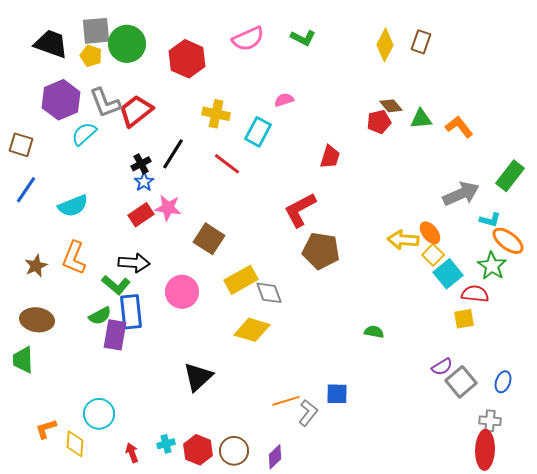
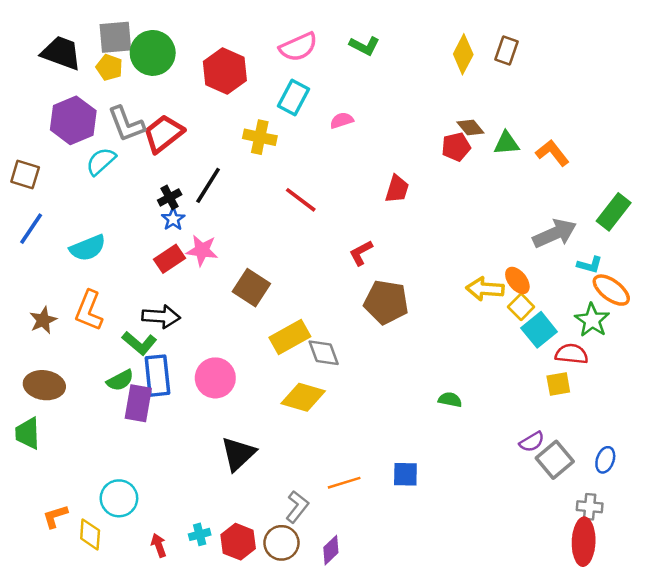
cyan rectangle: (258, 132) -> (294, 97), moved
red line: (227, 164) -> (301, 200), moved
red L-shape: (300, 210) -> (361, 253), size x0.6
pink circle: (182, 292) -> (215, 378), moved
gray L-shape: (308, 413) -> (297, 507), moved

